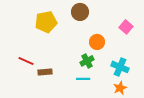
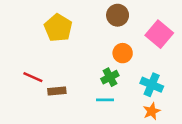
brown circle: (80, 12) -> (118, 15), moved
yellow pentagon: (46, 22) -> (58, 28), turned -30
pink square: (126, 27) -> (159, 34), size x1.5

